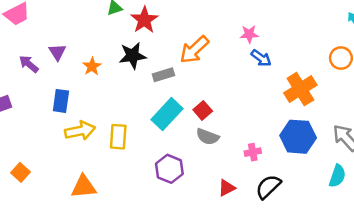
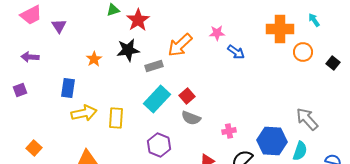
pink star: (249, 34) -> (217, 33), moved
purple triangle: (57, 52) -> (59, 26), moved
purple arrow: (29, 64) -> (30, 57), moved, turned -36
orange cross: (300, 89) -> (280, 29), moved, turned 32
blue hexagon: (298, 137) -> (272, 141), moved

